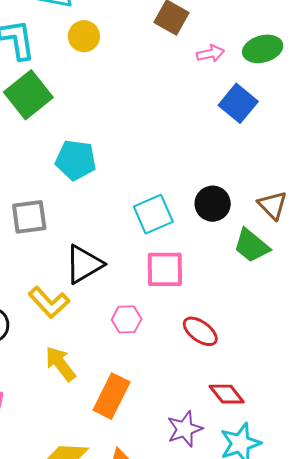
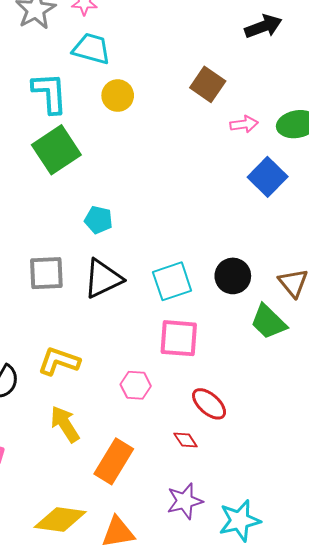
cyan pentagon: (76, 160) -> (98, 220), size x0.7
black triangle: (84, 264) -> (103, 279), moved
yellow L-shape: (49, 302) -> (59, 361), turned 147
red diamond: (227, 394) -> (186, 440), moved, size x0.7

